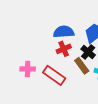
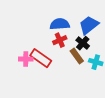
red rectangle: (54, 75) -> (41, 58), moved

